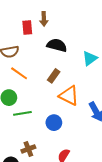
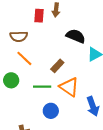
black semicircle: (57, 45) -> (76, 36), moved
green line: (22, 113) -> (42, 87), moved

